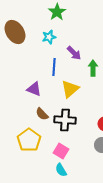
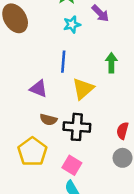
cyan star: (49, 37) -> (72, 24), moved
purple arrow: (74, 53) -> (100, 13), moved
brown semicircle: (42, 114) -> (48, 120), turned -32

